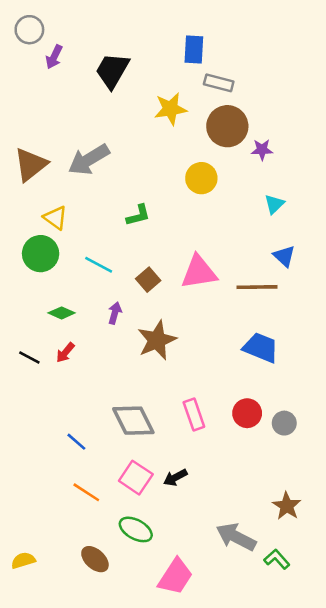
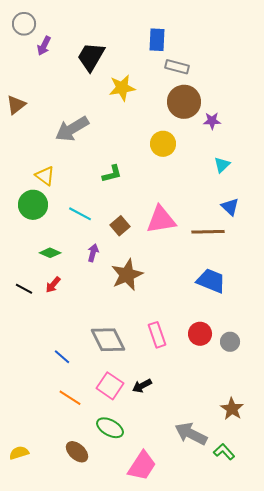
yellow star: (170, 109) -> (122, 88), moved
brown triangle: (31, 165) -> (16, 105), moved, size x0.7

